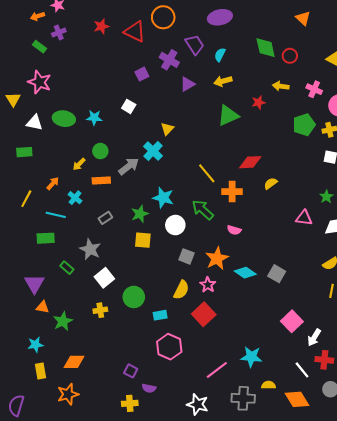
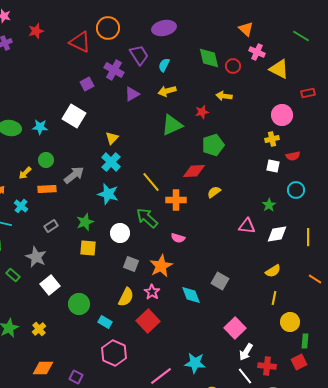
red star: (101, 26) -> (36, 31), moved
pink cross: (314, 89) -> (257, 52), moved
white square: (129, 106) -> (74, 116), size x1.6
green pentagon: (304, 125) -> (213, 145), moved
cyan cross: (153, 151) -> (111, 162), moved
cyan star: (163, 198) -> (108, 194), moved
cyan diamond: (245, 273) -> (191, 295), moved, turned 35
yellow cross: (100, 310) -> (39, 329), moved, turned -32
cyan rectangle: (160, 315) -> (105, 322), turned 40
white arrow: (314, 338) -> (246, 352), moved
orange diamond: (74, 362) -> (43, 368), moved

